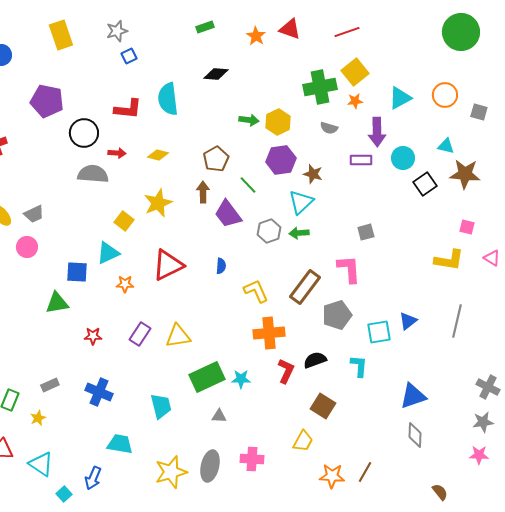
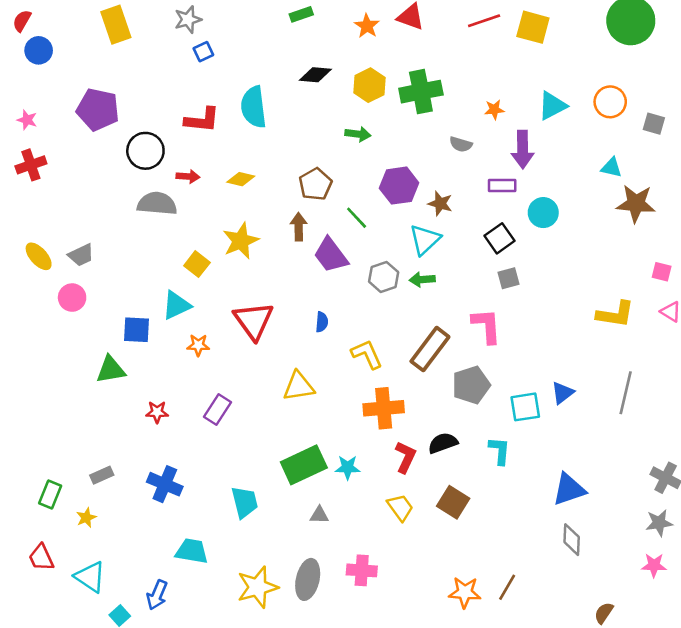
yellow square: (355, 72) -> (533, 27), moved, turned -36
green cross: (320, 87) -> (421, 92), moved
yellow hexagon: (278, 122) -> (369, 85), moved
cyan circle: (403, 158) -> (543, 213), moved
black square: (425, 184) -> (499, 238), moved
pink square: (467, 227) -> (662, 272), moved
red triangle: (168, 265) -> (254, 321), turned -40
yellow triangle: (178, 336) -> (299, 386), moved
yellow trapezoid: (303, 441) -> (400, 507), moved, turned -65
brown semicircle: (440, 492) -> (604, 613), turned -108

